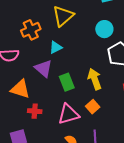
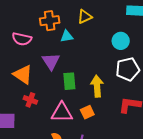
yellow triangle: (63, 16) -> (85, 17), size x0.7
cyan triangle: (56, 47) -> (67, 36), moved

